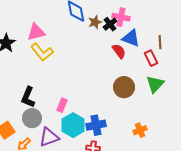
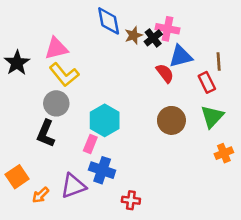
blue triangle: (131, 38) -> (181, 56), turned -36
gray circle: (32, 118) -> (56, 103), moved
cyan hexagon: (73, 125) -> (105, 120), moved
blue cross: (96, 125) -> (102, 170), moved, turned 30
orange cross: (140, 130) -> (224, 153), moved

